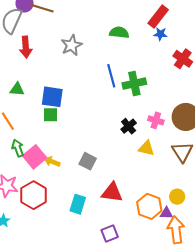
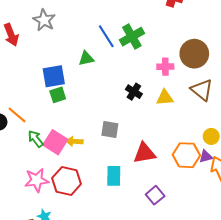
gray star: (72, 45) -> (44, 20), moved
green triangle: (17, 89) -> (86, 58), moved
black cross: (129, 126) -> (134, 92), moved

